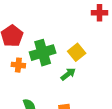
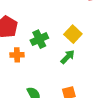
green cross: (43, 53) -> (39, 39), size x0.7

